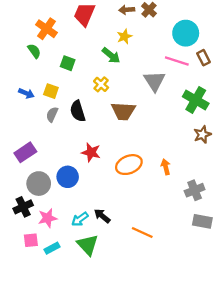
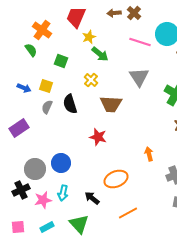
yellow star: (124, 36) -> (89, 37), moved
pink line: (177, 61) -> (140, 42), moved
purple rectangle: (25, 152) -> (19, 128), moved
red star: (91, 152) -> (98, 137), moved
orange ellipse: (129, 165) -> (116, 179), moved
cyan arrow: (80, 219) -> (63, 193), moved, turned -42
orange line: (142, 233) -> (128, 213), turned -54
pink square: (31, 240) -> (18, 227), moved

